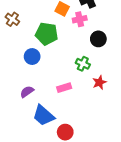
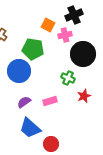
black circle: (98, 39) -> (83, 54), size x1.6
blue circle: (32, 57) -> (19, 71), size x1.5
purple semicircle: (27, 92) -> (24, 102), moved

